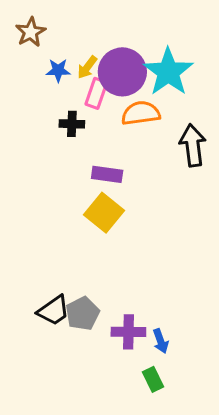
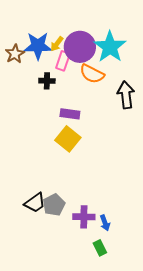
brown star: (31, 32) -> (15, 54), moved
blue star: (58, 70) -> (38, 46), size x1.8
orange semicircle: (141, 113) -> (92, 74), turned -145

